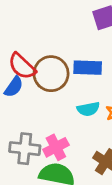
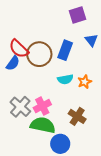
blue rectangle: (88, 68) -> (65, 50), turned -72
gray cross: (25, 149) -> (20, 107), turned 35

